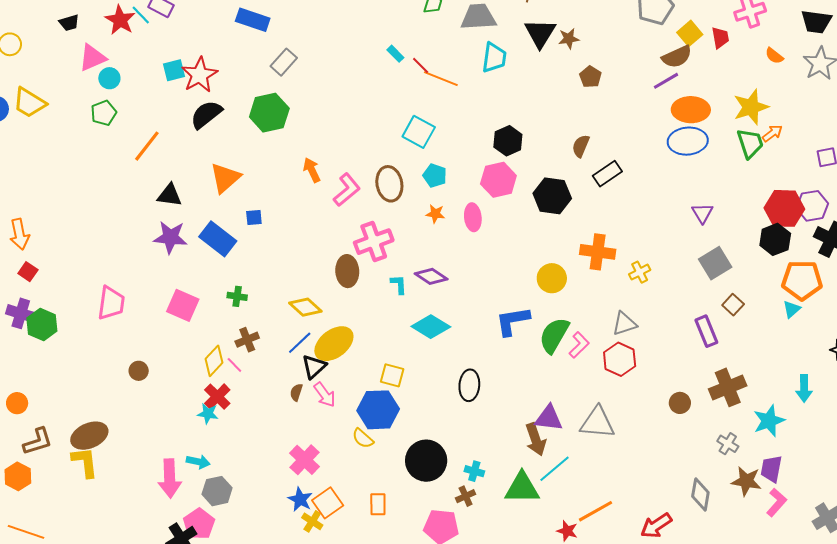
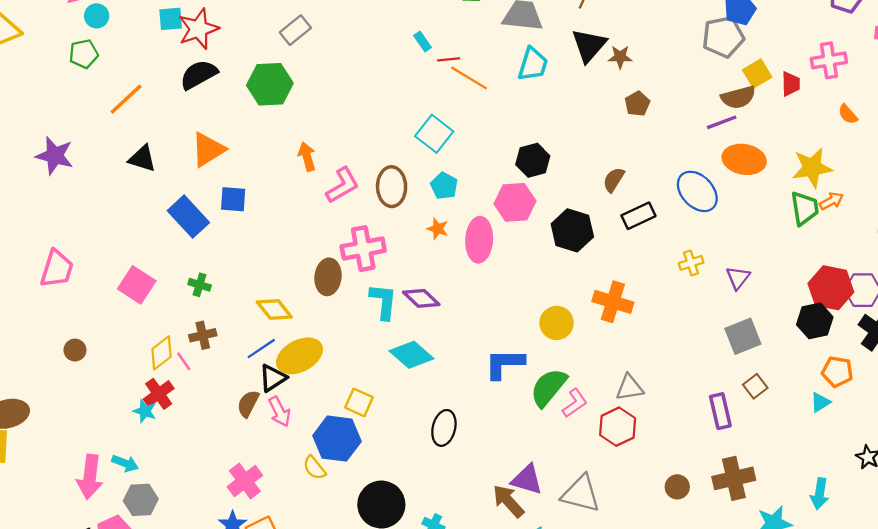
red line: (421, 65) -> (449, 59), turned -60
blue ellipse: (688, 141) -> (697, 191), moved, turned 42
blue square: (254, 217) -> (233, 199), size x1.4
pink ellipse: (473, 217) -> (479, 240), size x1.4
purple star: (170, 237) -> (55, 156), moved
yellow cross: (640, 272) -> (691, 263), moved
orange pentagon: (802, 280) -> (837, 372), size x0.7
cyan L-shape: (399, 284) -> (383, 301), size x1.6
brown semicircle: (296, 392) -> (248, 404), size x1.4
brown arrow: (536, 439) -> (508, 501), turned 148

